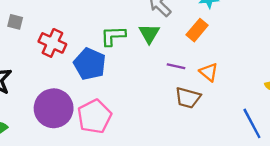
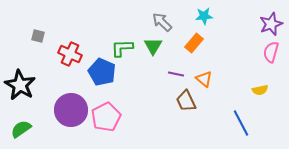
brown trapezoid: (188, 98) -> (186, 101), turned 50

